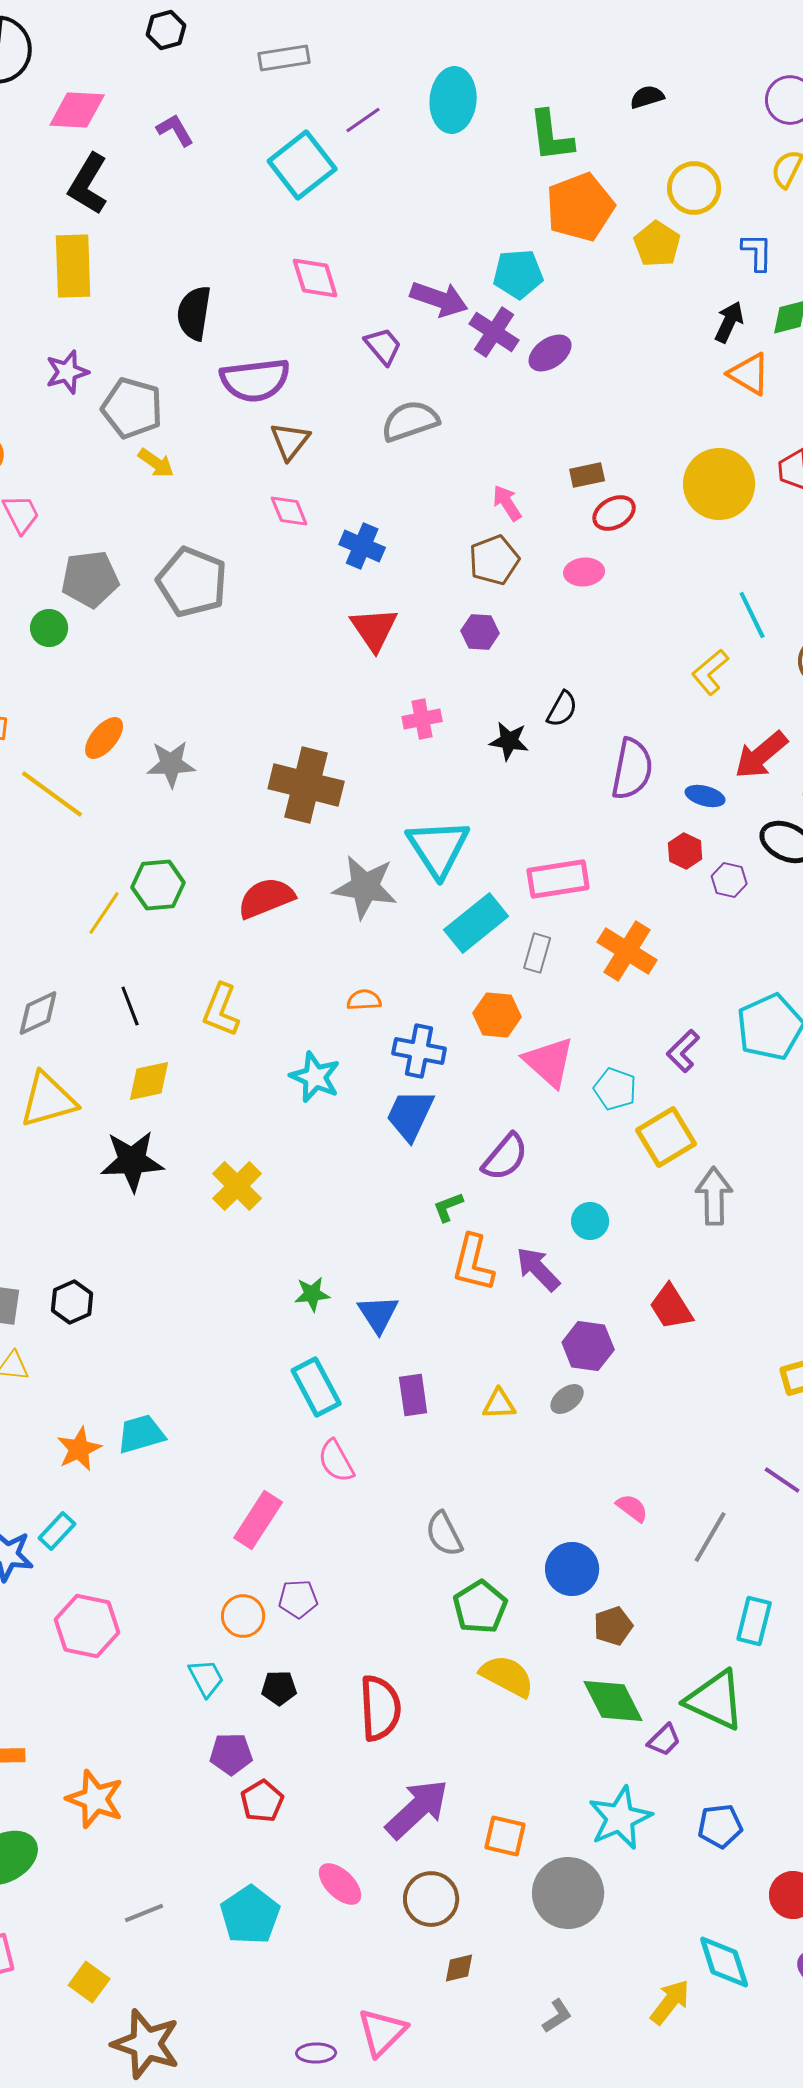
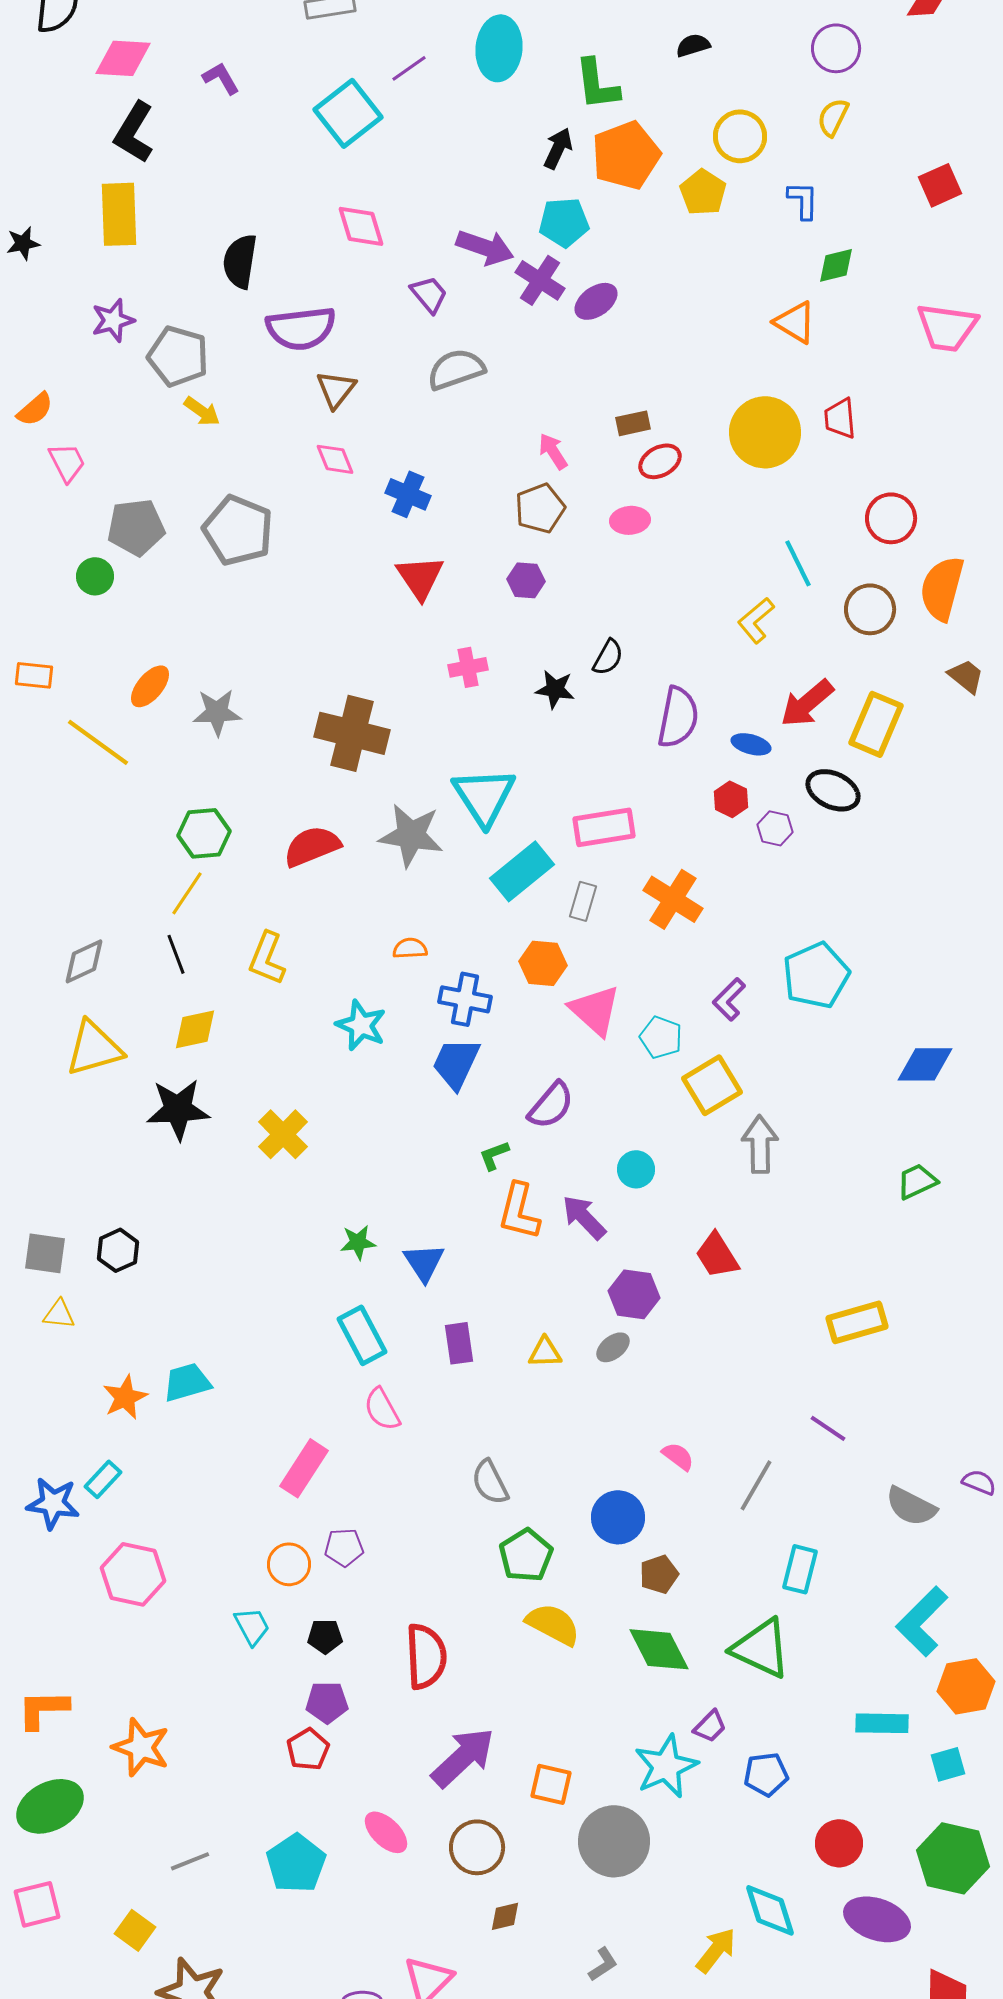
black arrow: (729, 322) -> (558, 148), moved
yellow line: (104, 913) -> (187, 893), moved
purple trapezoid: (664, 1740) -> (710, 1726), moved
purple pentagon: (231, 1754) -> (327, 1702), moved

